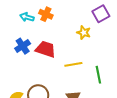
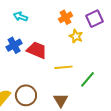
orange cross: (46, 14) -> (66, 17), moved, turned 32
green line: (98, 75) -> (88, 79), turned 48

